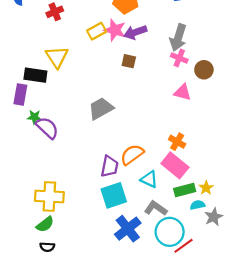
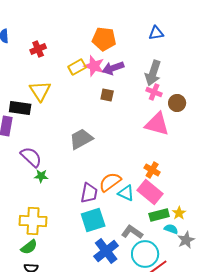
pink triangle: (182, 92) -> (157, 124), size x1.5
green star: (34, 117) -> (41, 176), moved
cyan triangle: (149, 179) -> (126, 193), moved
cyan semicircle: (198, 205) -> (171, 229), turned 32

